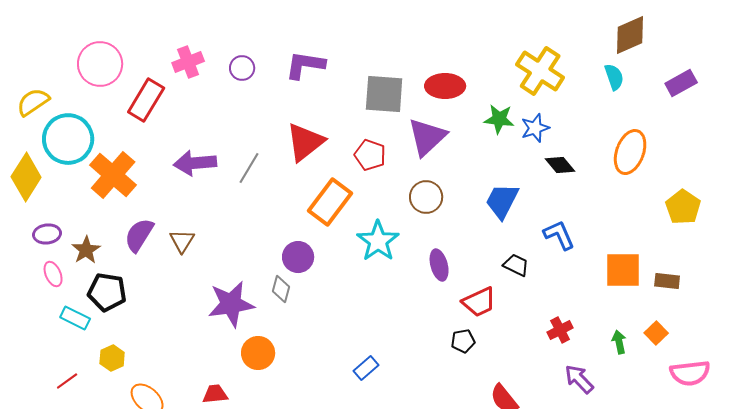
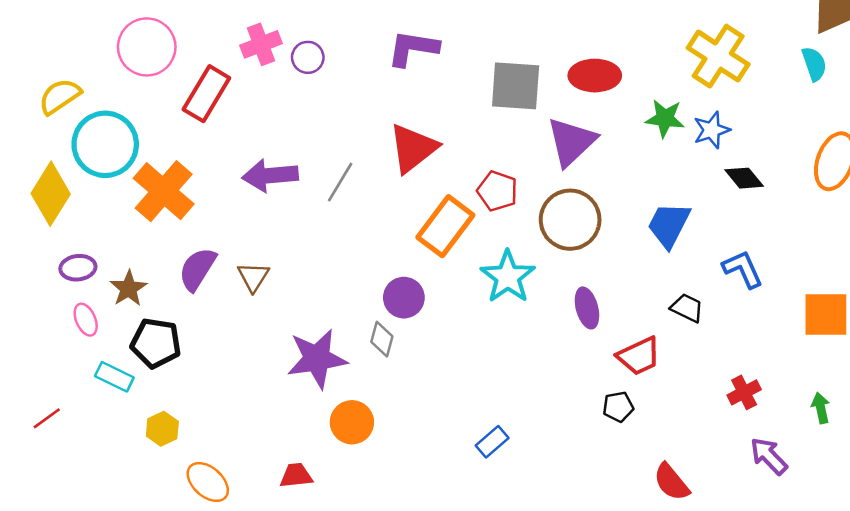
purple circle: (242, 68) -> (308, 57), moved
red pentagon: (370, 155) -> (497, 191), moved
brown circle: (426, 197) -> (570, 220), size x1.4
red line: (67, 381) -> (47, 418), moved

